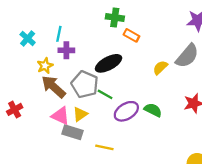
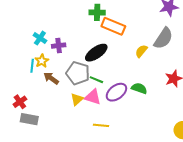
cyan line: (59, 34) -> (32, 66), moved
orange rectangle: (131, 35) -> (113, 26), size x1.6
cyan cross: (28, 38) -> (40, 38), moved
brown arrow: (53, 87) -> (51, 78), size x0.7
pink triangle: (60, 116) -> (93, 97), moved
gray rectangle: (73, 132) -> (29, 119), moved

